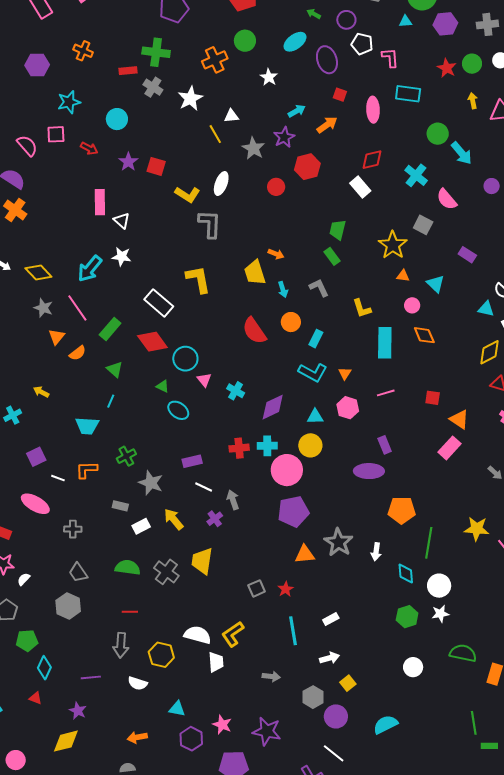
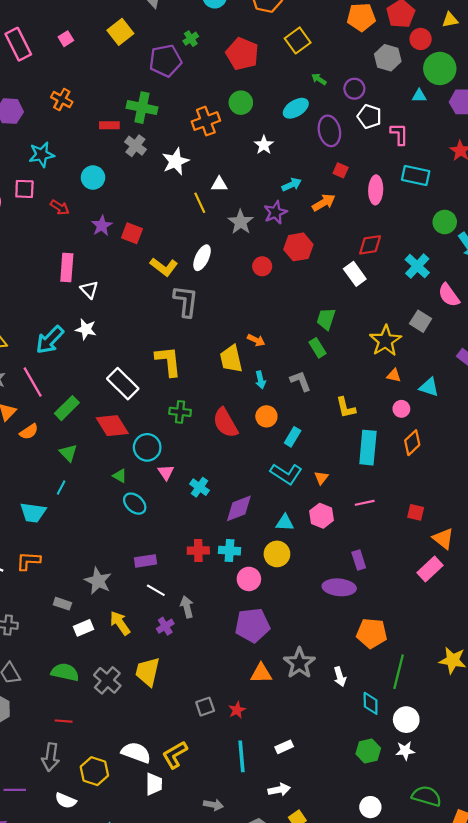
cyan triangle: (435, 284) -> (429, 387), turned -30
orange diamond: (424, 335) -> (412, 443), turned 65
green cross: (126, 456) -> (180, 412), moved, turned 30
pink circle: (287, 470) -> (249, 579), size x0.7
white arrow: (376, 552) -> (340, 677), turned -30

